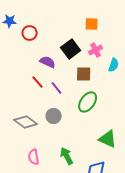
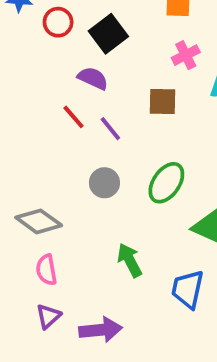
black square: (71, 49) -> (108, 34), moved
green ellipse: (88, 102) -> (166, 183), moved
gray diamond: (26, 122) -> (39, 221), moved
pink semicircle: (34, 157) -> (46, 270), moved

